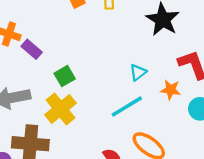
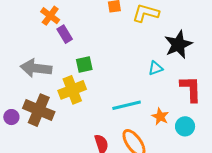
cyan triangle: (138, 72) -> (155, 68), moved
orange star: (171, 90) -> (160, 117), moved

